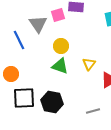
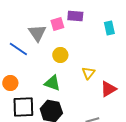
blue line: (19, 40) -> (18, 49), turned -30
green triangle: (60, 66) -> (52, 83), moved

